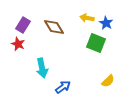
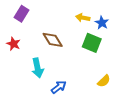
purple rectangle: (23, 25) -> (22, 14), moved
brown diamond: (54, 27) -> (53, 40), moved

